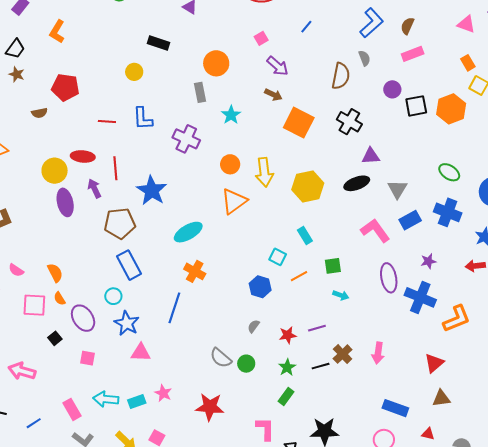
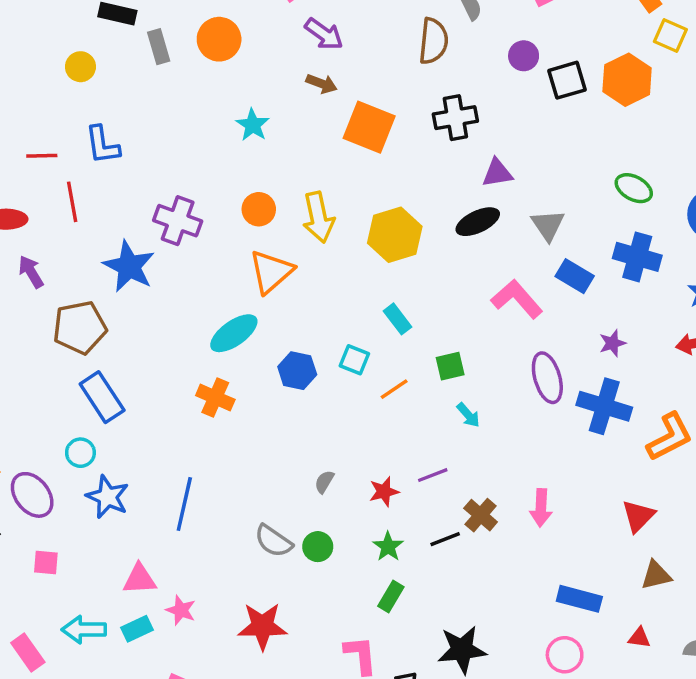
gray rectangle: (200, 92) -> (159, 47), moved
black cross: (349, 122) -> (455, 118), turned -35
purple cross: (186, 139) -> (178, 221), moved
red line: (115, 168) -> (72, 202), moved
blue rectangle: (410, 220) -> (575, 276), turned 65
cyan ellipse: (188, 232) -> (234, 333), moved
blue hexagon: (260, 287) -> (297, 371), moved
cyan arrow: (341, 295) -> (468, 415), turned 35
blue line: (174, 308) -> (184, 504), moved
pink triangle: (141, 353) -> (139, 579), moved

